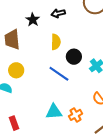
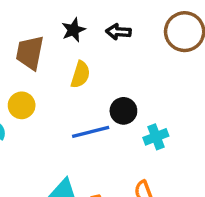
yellow semicircle: (56, 42) -> (80, 75), moved
blue line: (59, 74) -> (91, 132), turned -65

